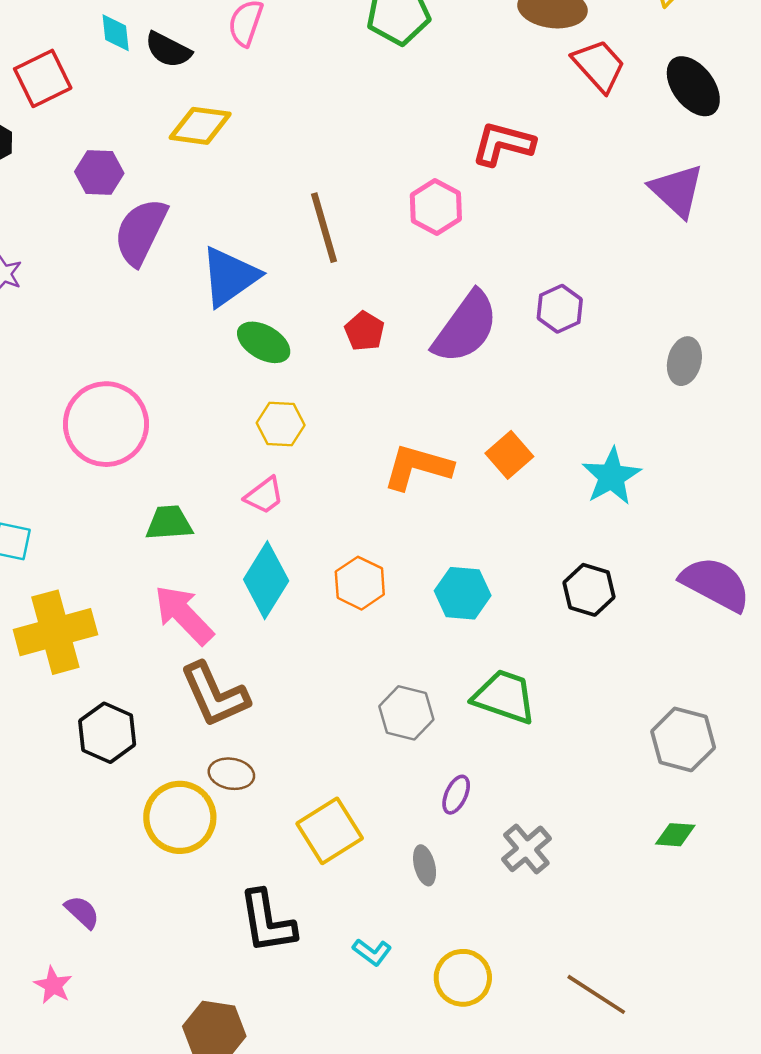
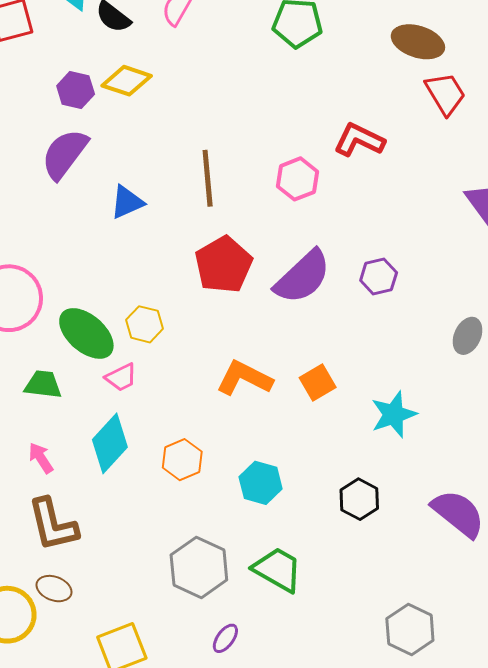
purple hexagon: (99, 173) -> (76, 90), moved
blue triangle: (230, 277) -> (127, 202), size x0.7
red pentagon: (364, 331) -> (224, 265), size x1.8
green ellipse: (264, 342) -> (86, 333), moved, size x1.4
pink arrow: (184, 615) -> (41, 458), size x0.6
gray hexagon: (406, 713) -> (199, 567), size x1.4

